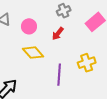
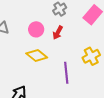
pink circle: (29, 26) -> (36, 29), moved

